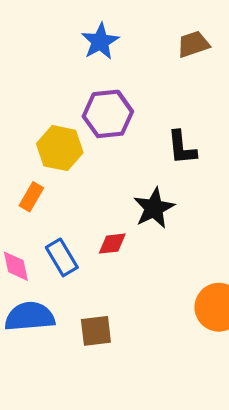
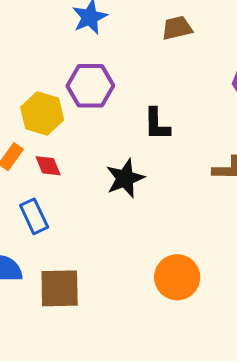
red diamond: (112, 244) -> (48, 166), moved, turned 68
brown square: (96, 331) -> (60, 288), size x1.4

